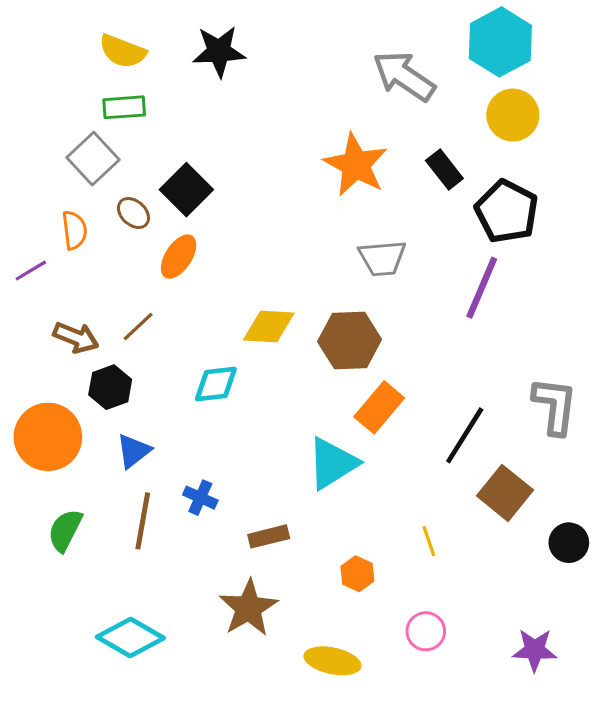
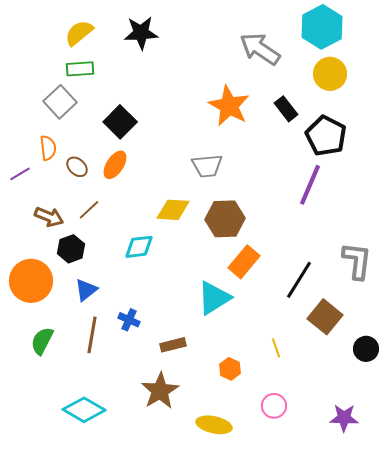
yellow semicircle: (123, 51) -> (79, 33), turned 120
brown ellipse: (133, 213) -> (77, 167), moved
gray trapezoid: (382, 258) -> (207, 166), moved

